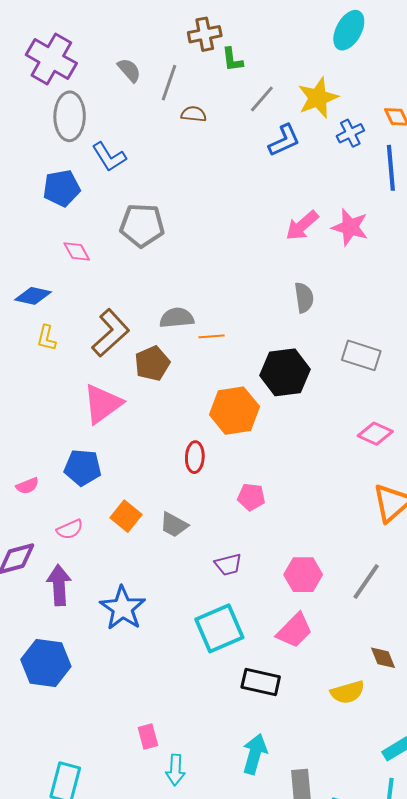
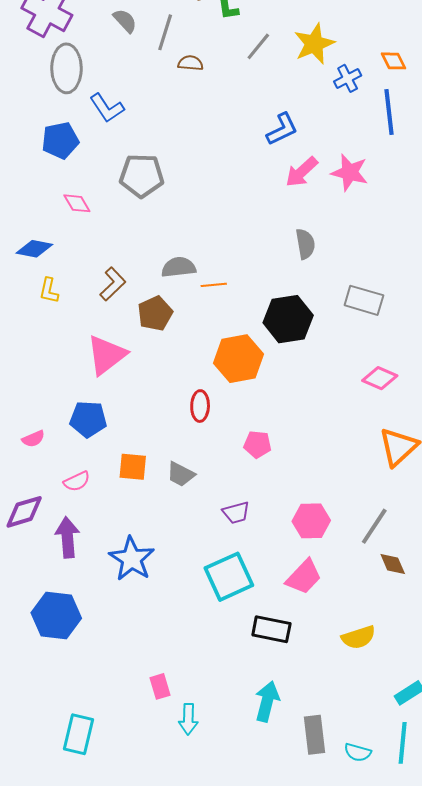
blue L-shape: (284, 140) -> (282, 129), moved
brown L-shape: (111, 333) -> (113, 284), size x0.7
orange square: (126, 516) -> (133, 467), turned -32
brown diamond: (383, 658) -> (393, 564), moved

